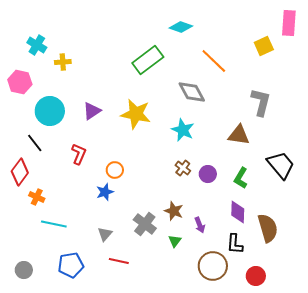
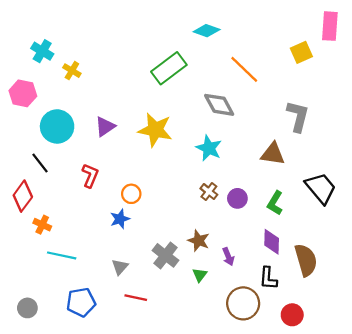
yellow cross: (63, 62) -> (72, 71), turned 35

